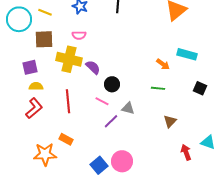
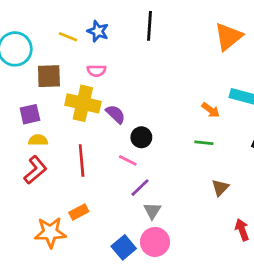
yellow line: (45, 12) -> (68, 37), moved
gray triangle: (128, 108) -> (152, 211), moved, turned 48
orange rectangle: (66, 139) -> (79, 212), turned -56

